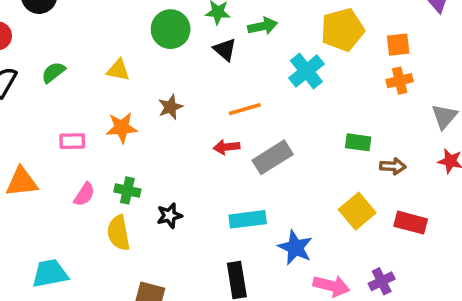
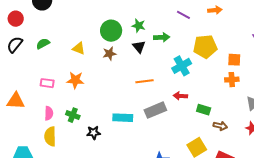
brown star: (170, 107) -> (109, 54), moved
red arrow: (227, 147) -> (180, 96), moved
pink semicircle: (84, 194) -> (49, 113), turned -40
cyan rectangle: (248, 219) -> (123, 118), moved
yellow semicircle: (119, 233) -> (50, 136), moved

